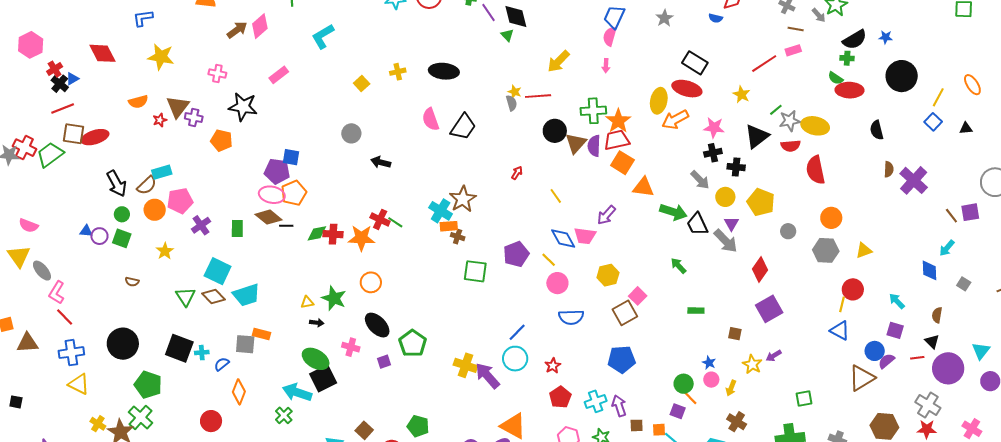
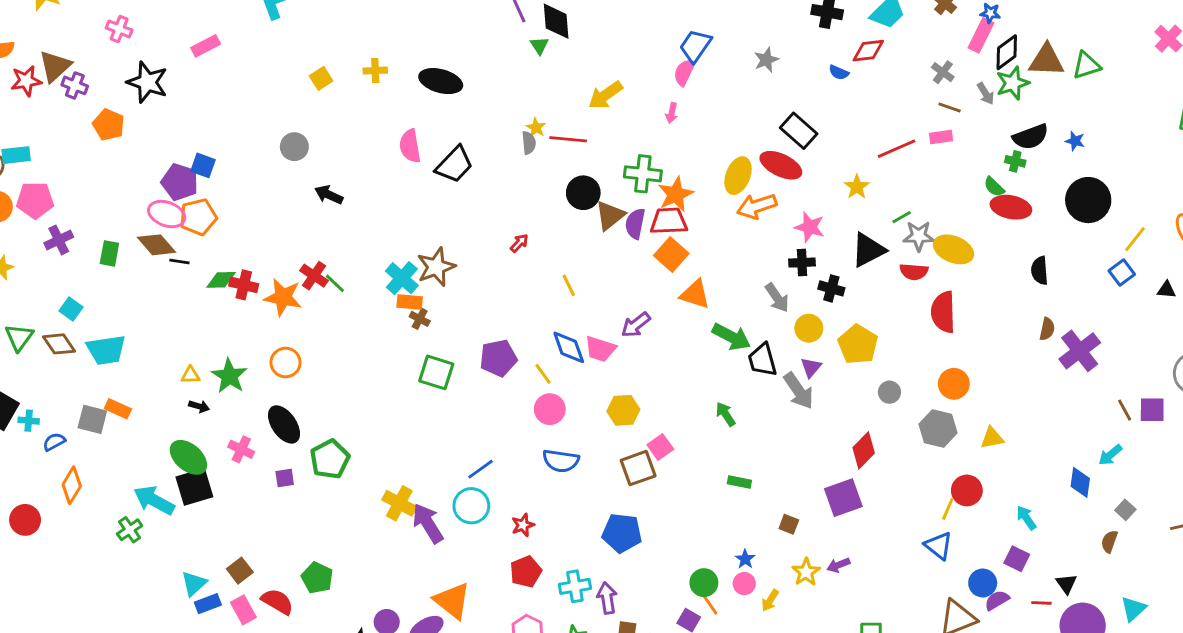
red star: (160, 120) -> (26, 81), size x1.5
red diamond: (760, 269) -> (864, 450), moved
cyan square: (218, 271) -> (71, 309), size x0.6
brown semicircle: (937, 315) -> (1109, 542), moved

